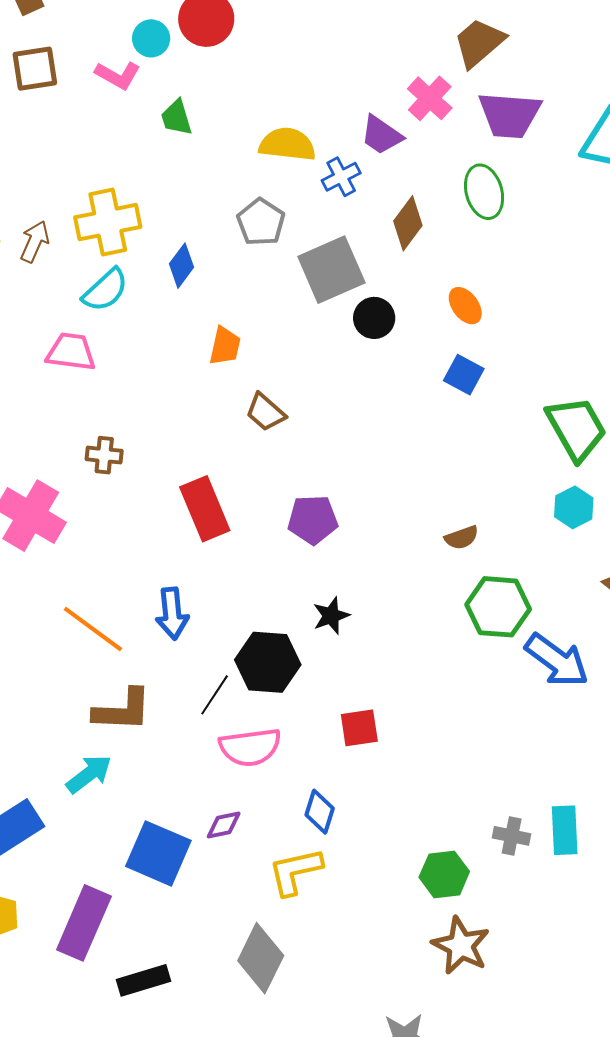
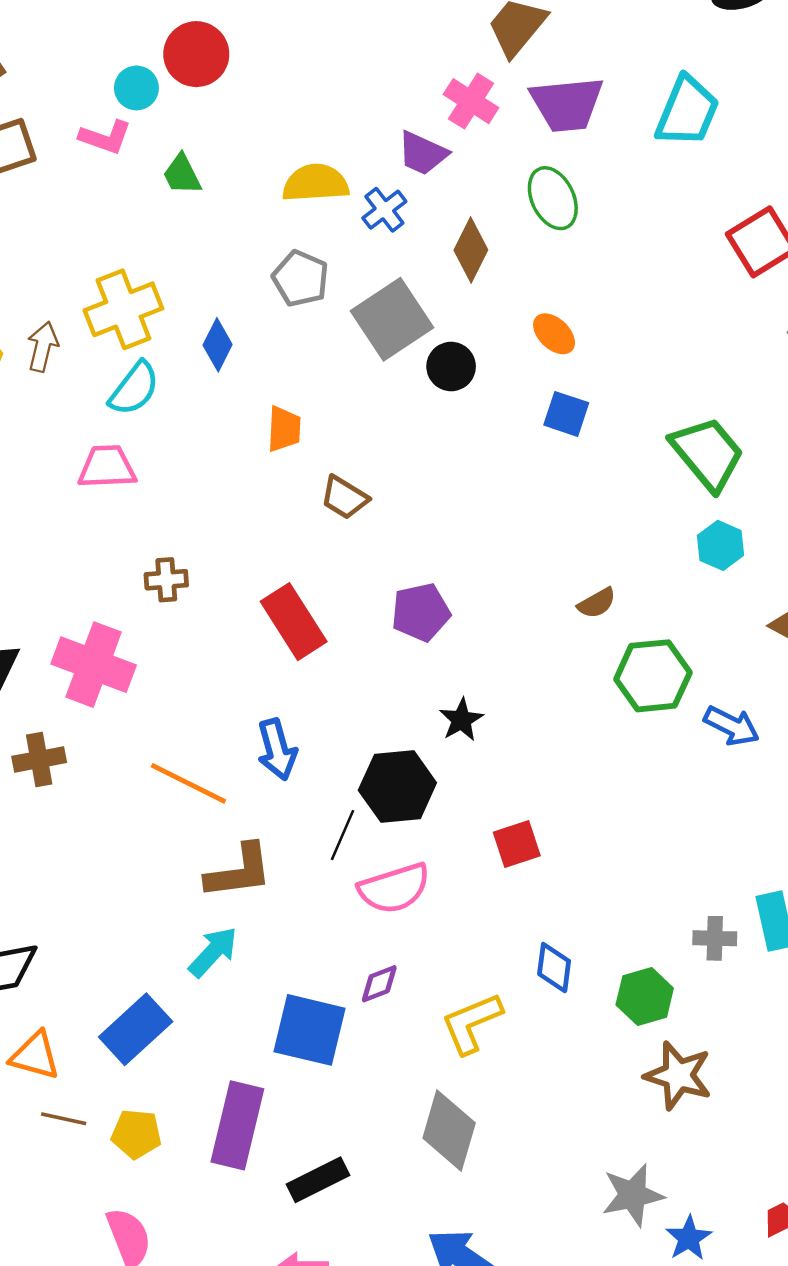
blue arrow: (557, 660) -> (732, 726), size x0.7
blue diamond: (320, 812) -> (554, 968), moved

